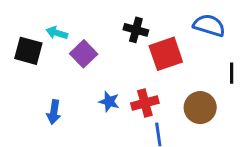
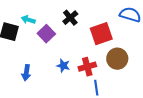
black cross: (136, 30) -> (70, 18), moved, turned 35
brown circle: (200, 108) -> (117, 59), moved

